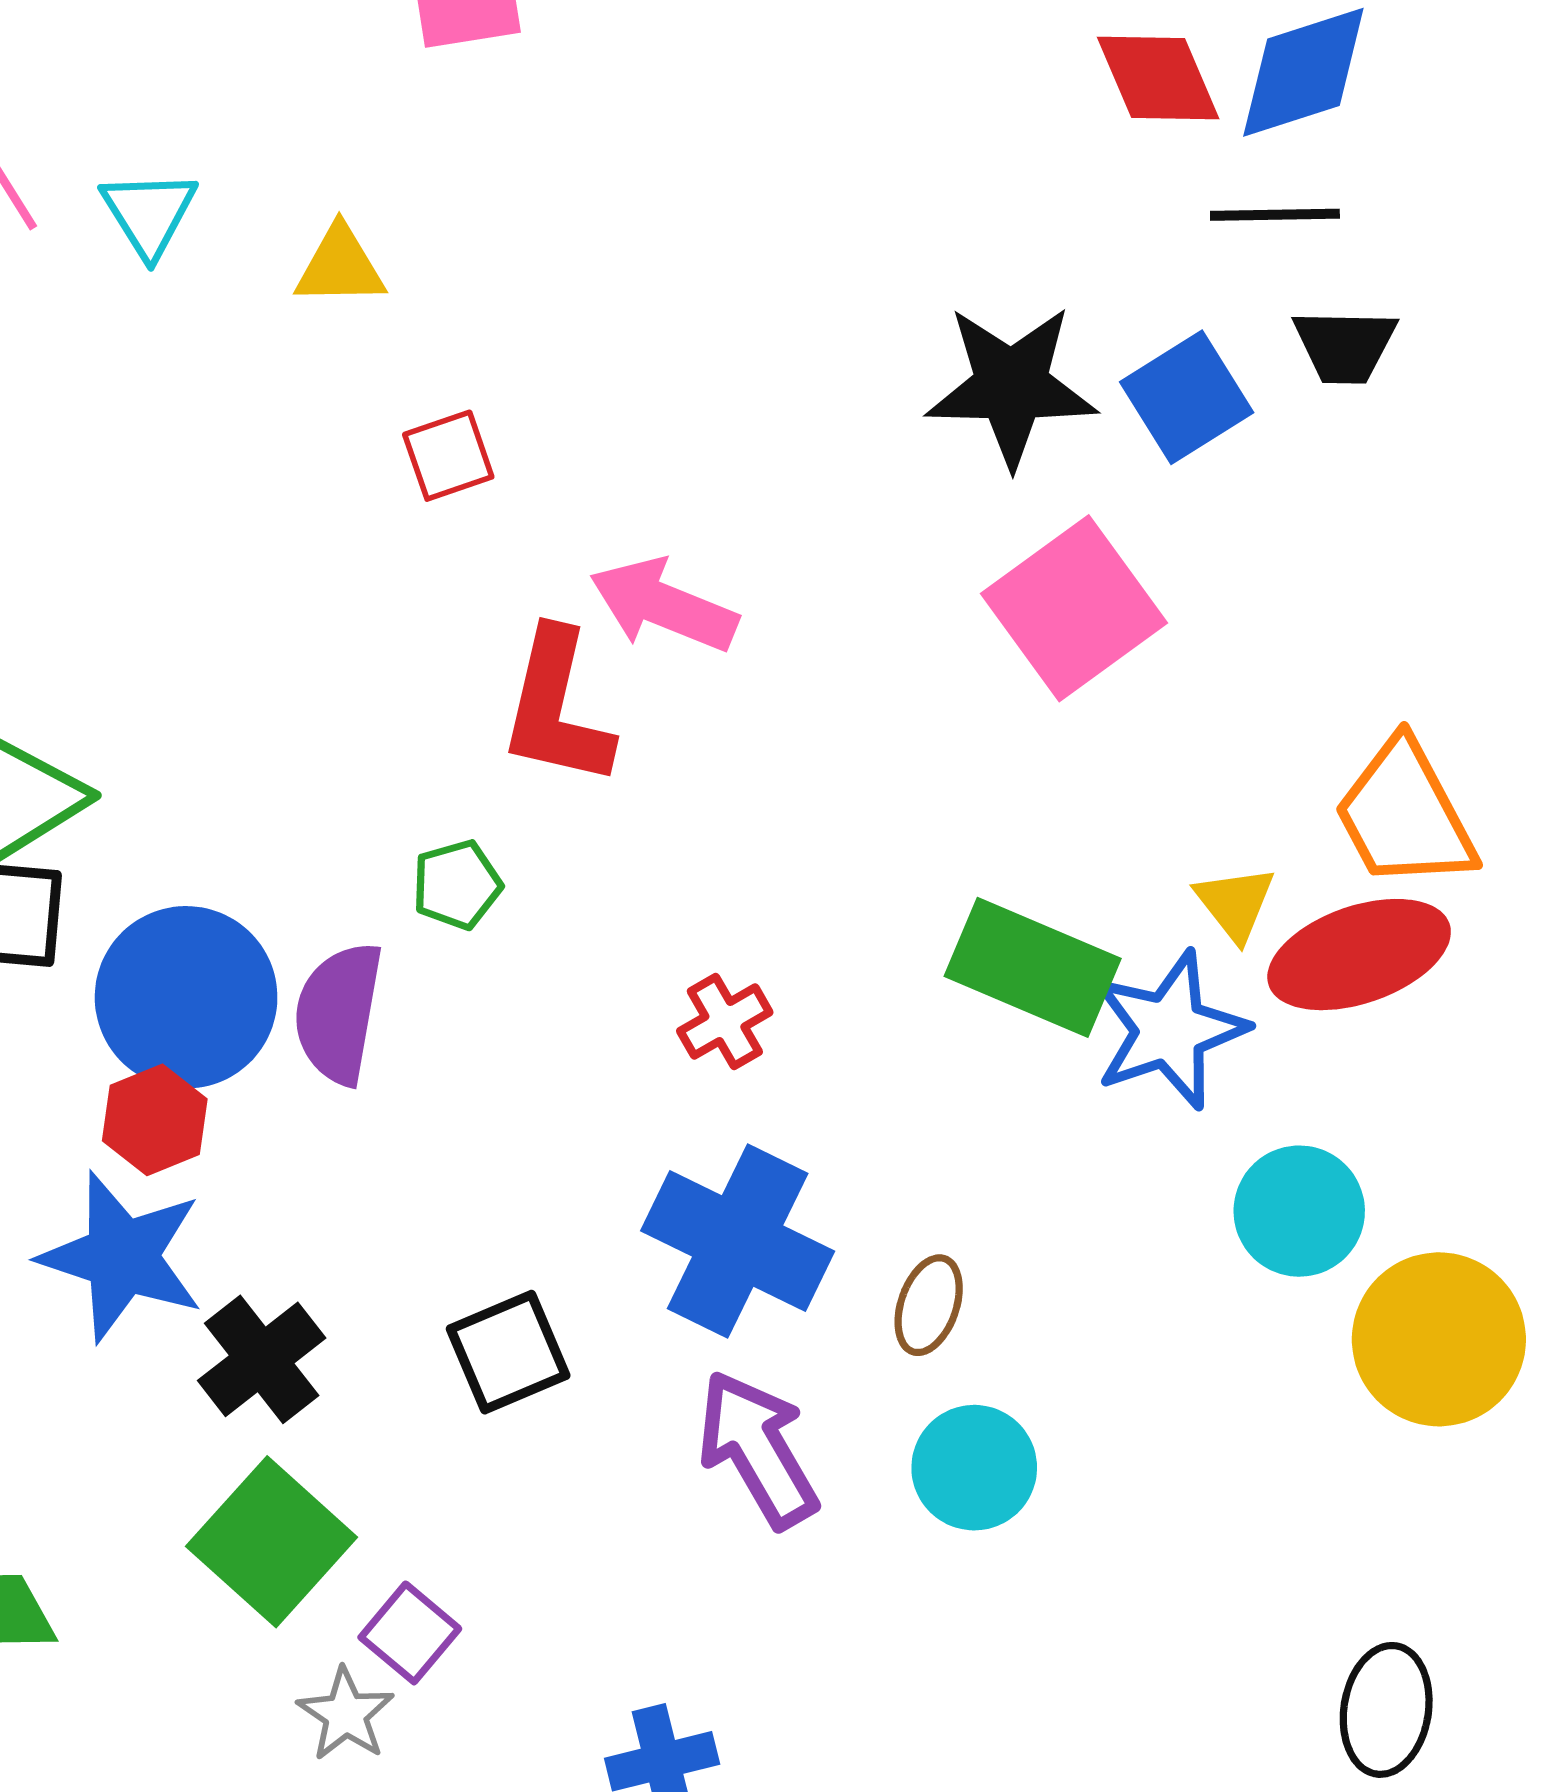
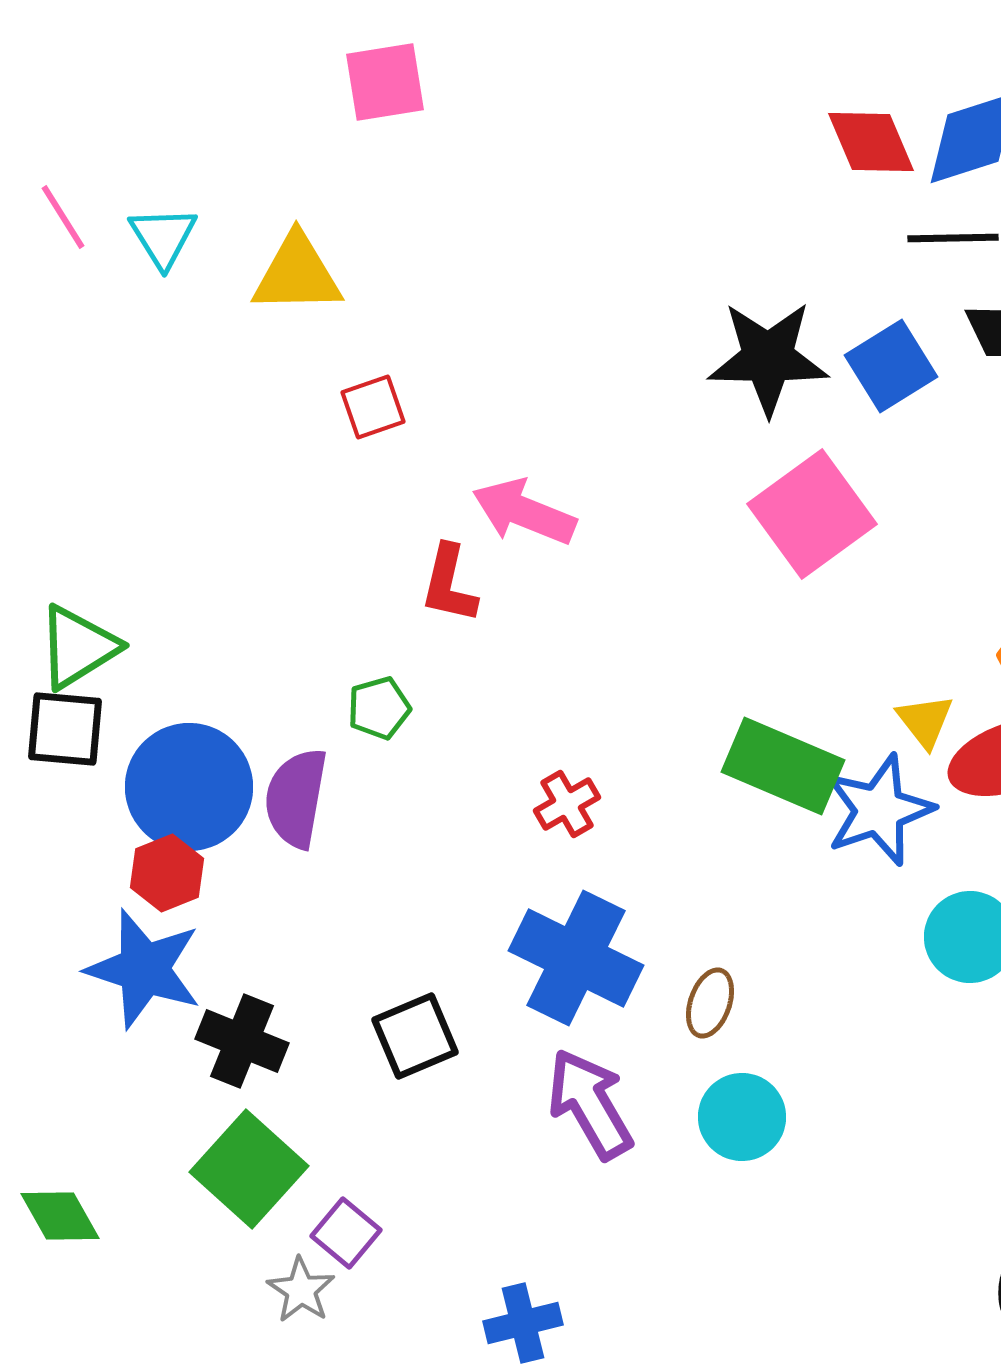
yellow triangle: (340, 266) -> (297, 274), size x1.4
red L-shape: (557, 708) -> (449, 584), size x0.7
black cross: (262, 1359) -> (242, 1041), turned -30

